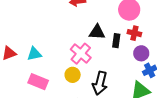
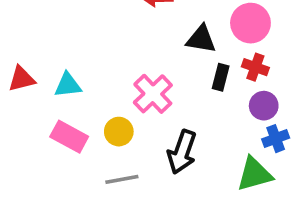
black triangle: (97, 32) -> (201, 39), moved
yellow circle: (73, 75) -> (119, 132), moved

